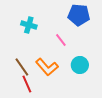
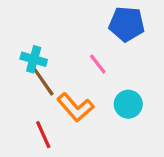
cyan cross: (29, 25) -> (34, 59), moved
brown line: (22, 67) -> (43, 82), moved

